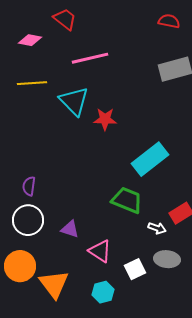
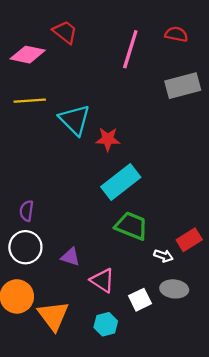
pink diamond: (30, 40) -> (28, 55), size x1.4
pink line: (90, 58) -> (130, 49), moved, turned -60
cyan rectangle: (150, 159) -> (121, 182), moved

